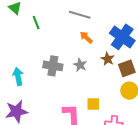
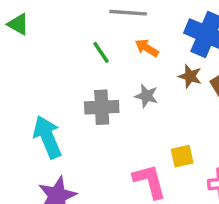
green line: (36, 23) -> (101, 52), moved
cyan arrow: (18, 76) -> (47, 137), size x1.4

